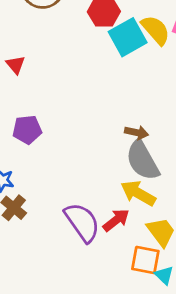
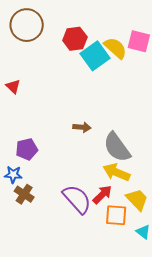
purple pentagon: (27, 130) -> (27, 149), moved
brown arrow: (137, 133) -> (82, 127), moved
orange square: (145, 260) -> (116, 215), moved

